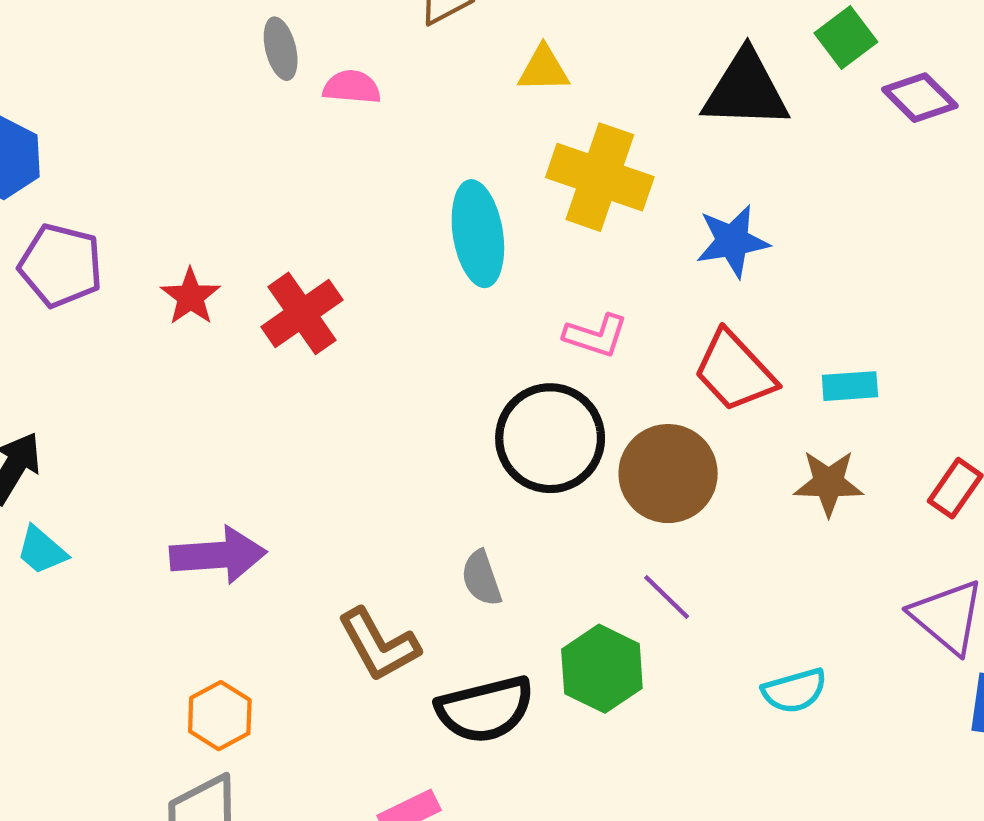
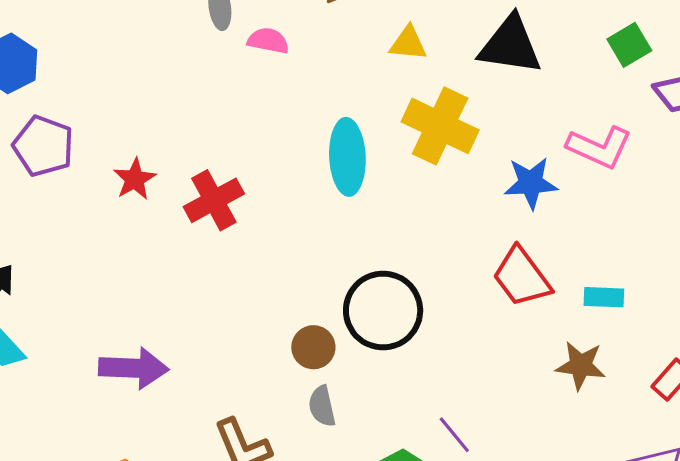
black triangle: (746, 90) -> (510, 45), moved
pink L-shape: (596, 336) -> (599, 147), moved, size x1.4
brown circle: (668, 474) -> (313, 347), moved, size x0.6

